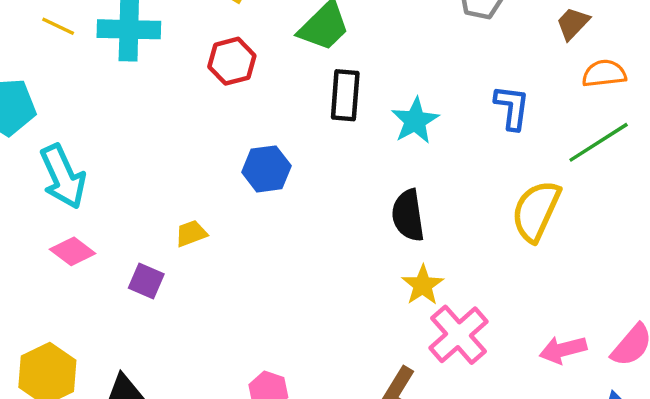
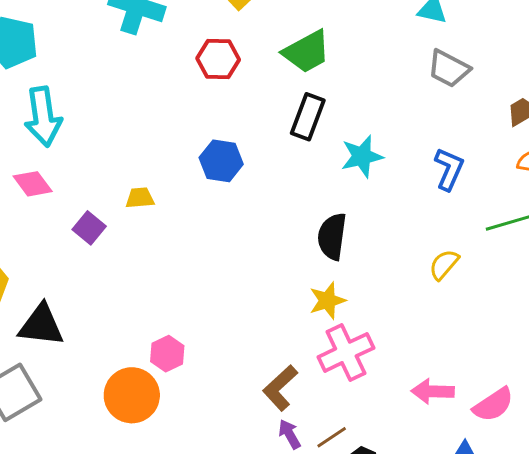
yellow semicircle: (536, 211) -> (444, 265), size x0.6

